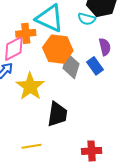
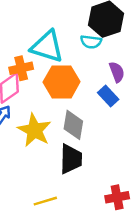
gray diamond: (71, 66) -> (73, 125), moved

